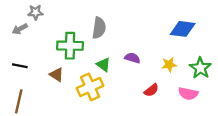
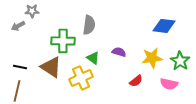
yellow star: (169, 65) -> (152, 58), size x1.5
black line: (20, 66) -> (20, 67), moved
brown triangle: (57, 75) -> (51, 67), size x1.6

